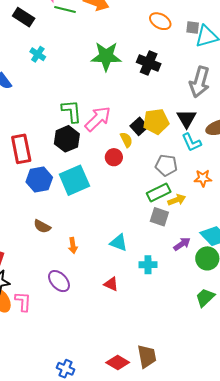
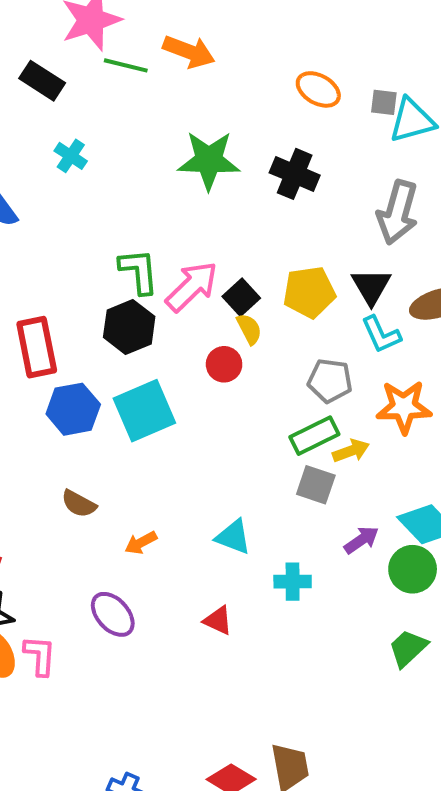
black square: (139, 126) -> (241, 297), moved
orange star: (203, 178) -> (404, 407), size x1.5
orange arrow: (73, 246) -> (141, 543), turned 70

